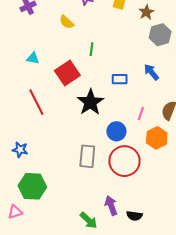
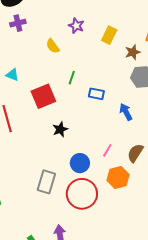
blue rectangle: (120, 79) -> (96, 94), moved
black star: (90, 102) -> (60, 129), size x0.6

